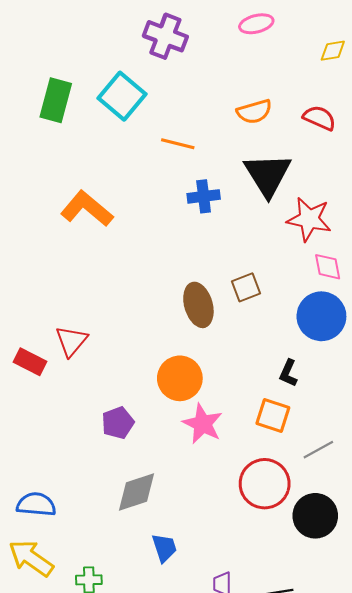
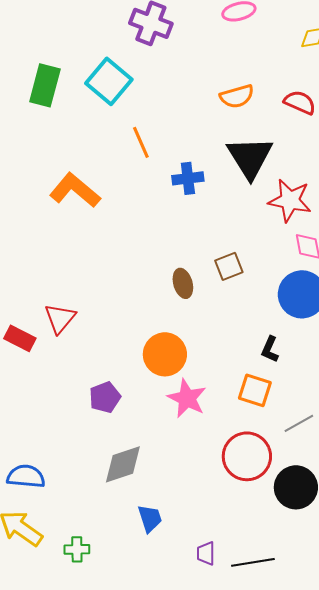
orange line: (178, 144) -> (141, 142), moved, turned 52
brown ellipse: (198, 305) -> (183, 283), size x0.7

